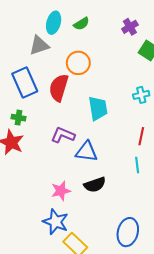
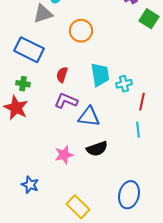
blue rectangle: (25, 83) -> (29, 50), turned -40
red semicircle: (59, 88) -> (62, 75), moved, size x0.6
cyan cross: (141, 95) -> (124, 84), moved
blue star: (56, 222) -> (30, 185), moved, size x0.7

